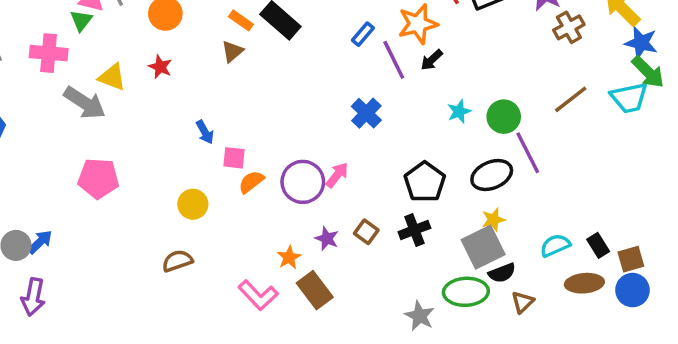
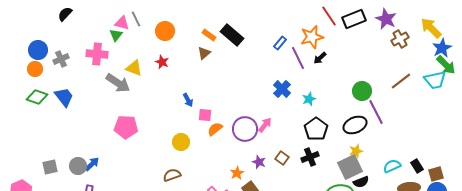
blue star: (641, 43) -> (442, 48), turned 30
cyan star: (459, 111) -> (309, 99), moved

